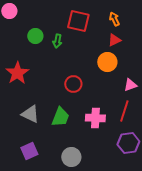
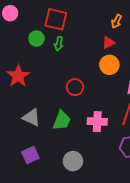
orange arrow: (114, 19) -> (116, 21), turned -128
red square: (78, 21) -> (56, 19), moved
red triangle: (114, 40) -> (108, 43), moved

